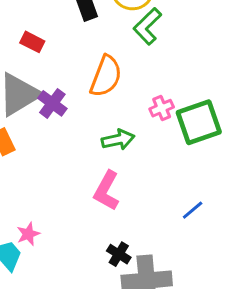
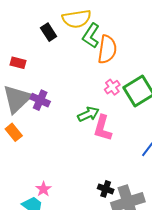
orange semicircle: (106, 76) -> (107, 49), moved
pink L-shape: (107, 191) -> (103, 128), moved

